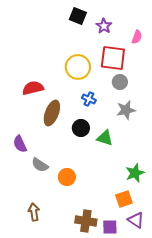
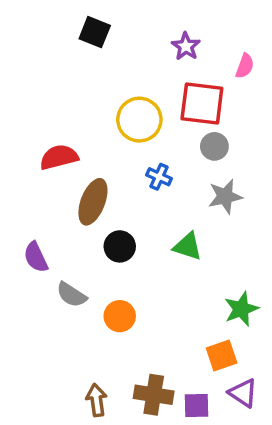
black square: (78, 16) -> (95, 32), moved
black circle: (81, 128) -> (120, 246), moved
brown arrow: (34, 212) -> (96, 400), moved

